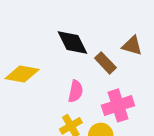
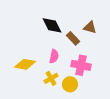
yellow diamond: (22, 74) -> (25, 64), moved
pink cross: (118, 105) -> (81, 65), turned 30

